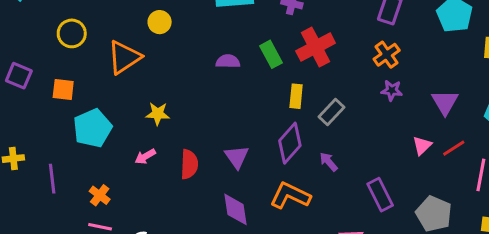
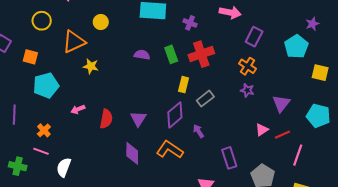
orange cross: (387, 55) -> (247, 66), turned -30
yellow star: (158, 114) -> (91, 66), moved

